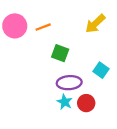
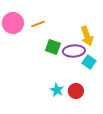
yellow arrow: (95, 24) -> (87, 36), moved, turned -66
purple ellipse: (69, 83) -> (74, 51), moved

